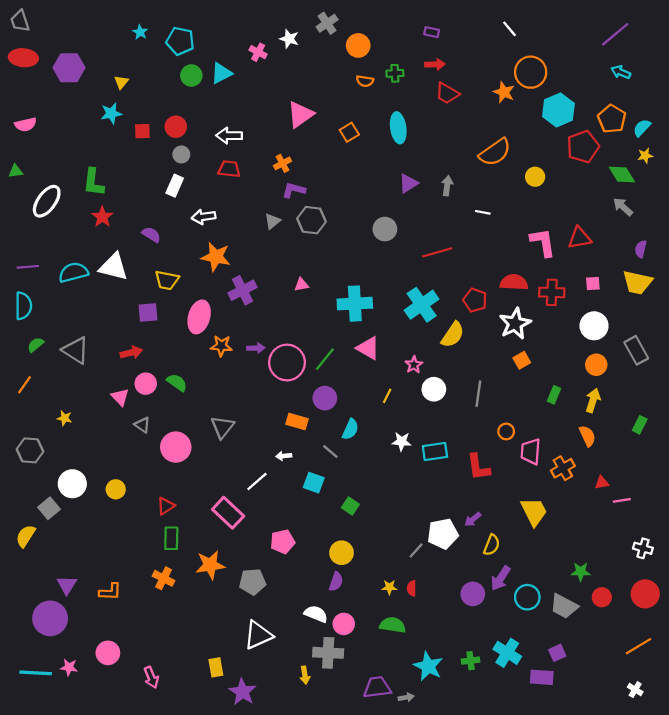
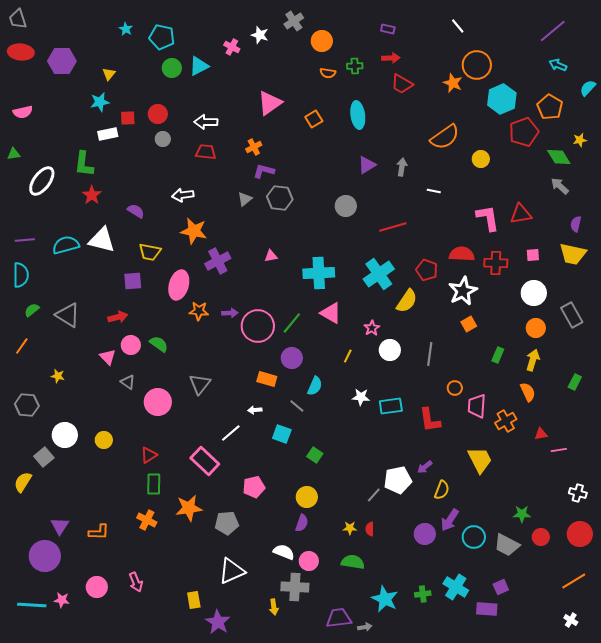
cyan semicircle: (642, 128) -> (588, 88), moved
white rectangle: (175, 186) -> (108, 134), moved, turned 54
pink arrow: (151, 677) -> (136, 582), moved

